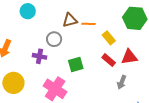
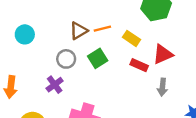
purple cross: (39, 56) -> (55, 85), turned -32
green square: (76, 64) -> (98, 58), moved

